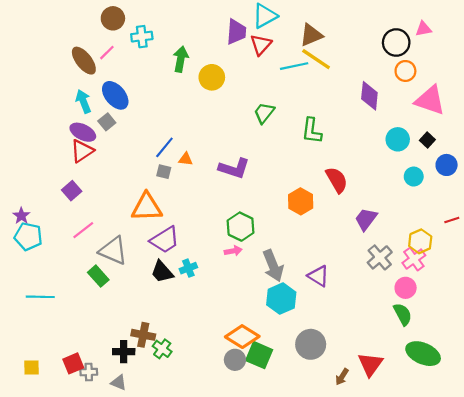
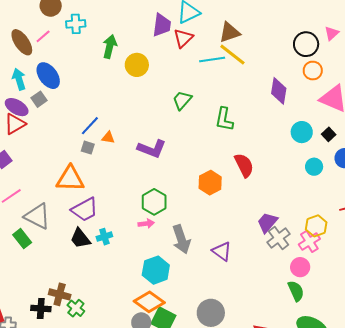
pink triangle: (423, 29) -> (332, 33), turned -35
purple trapezoid: (366, 219) -> (267, 222), moved
cyan hexagon: (281, 299) -> (156, 270), moved

